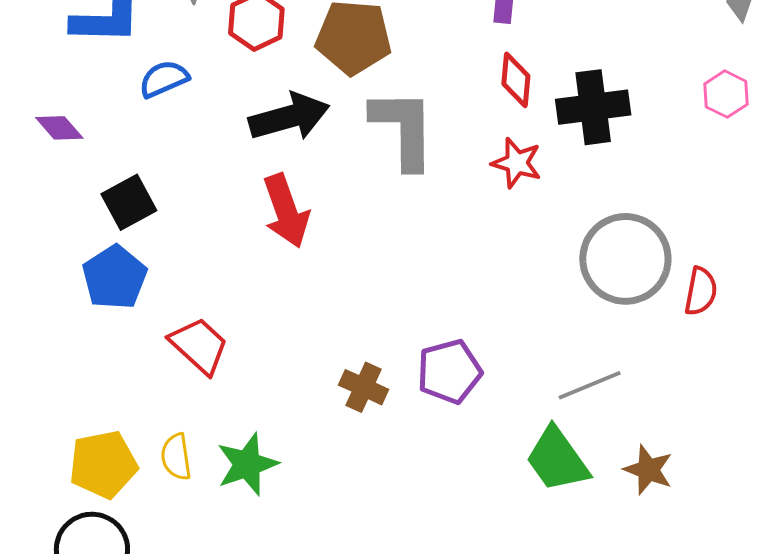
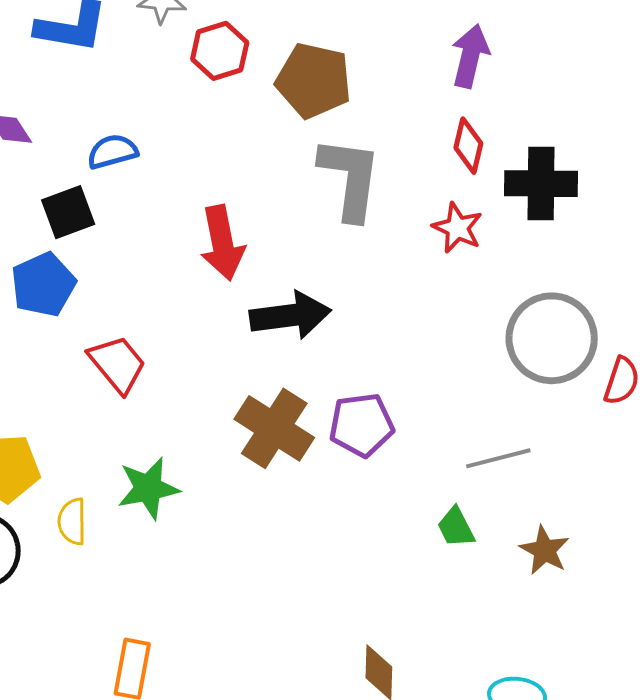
blue semicircle: (164, 79) -> (112, 152), moved
black arrow: (289, 117) -> (290, 316), moved
brown cross: (364, 387) -> (274, 428), size x1.6
yellow semicircle: (176, 457) -> (72, 521), moved
green trapezoid: (557, 460) -> (456, 527), size x0.6

